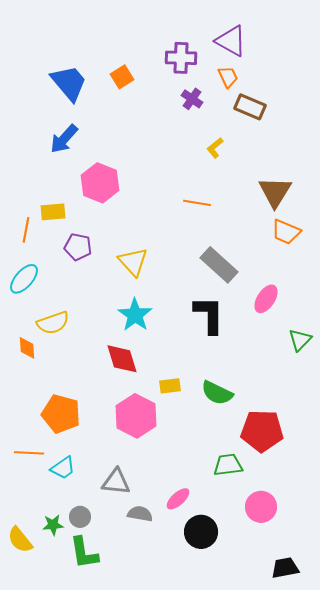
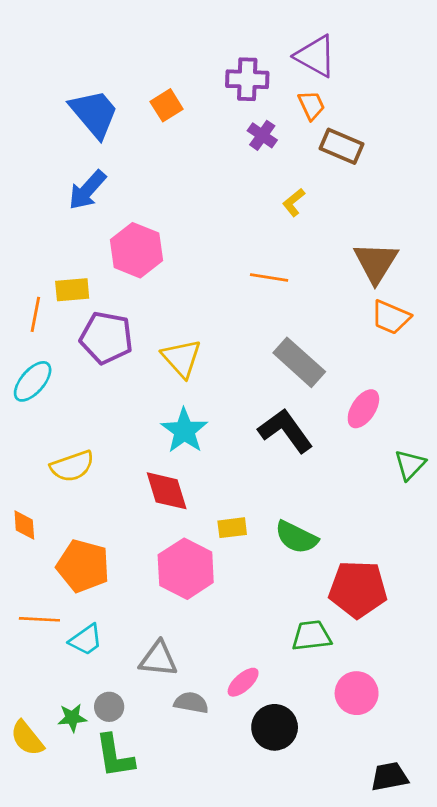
purple pentagon: (78, 247) -> (106, 338), size x1.4
black L-shape: (209, 315) -> (285, 431), turned -36
yellow semicircle: (53, 323) -> (72, 466), moved
orange diamond: (27, 348) -> (24, 525), moved

